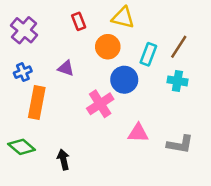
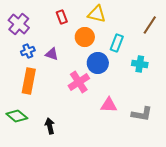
brown line: (179, 47) -> (150, 25), moved
blue cross: (23, 72) -> (28, 51), moved

